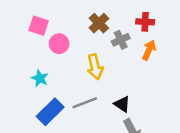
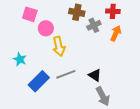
brown cross: (99, 23) -> (77, 12), turned -35
yellow arrow: (95, 67) -> (59, 46), moved
cyan star: (40, 78) -> (20, 59), moved

